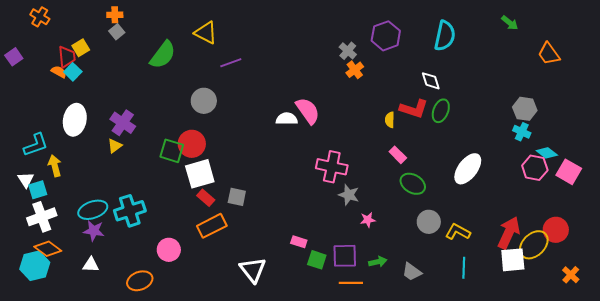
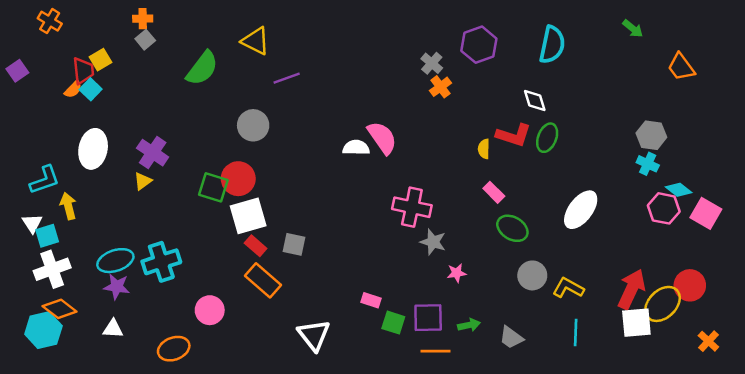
orange semicircle: (59, 72) -> (73, 89), turned 105
orange rectangle: (212, 226) -> (263, 280), turned 68

